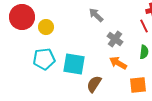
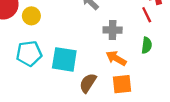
gray cross: (115, 39) -> (113, 30), turned -35
orange square: (138, 85) -> (122, 84), moved

